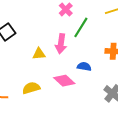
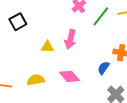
green line: (81, 27) -> (101, 16), moved
blue semicircle: (84, 66) -> (103, 68), moved, turned -72

